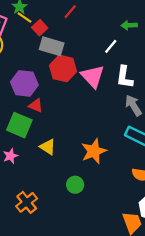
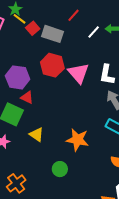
red line: (70, 12) -> (73, 15), moved
gray rectangle: (52, 46) -> (53, 34), moved
white line: (111, 46) -> (94, 32), moved
orange star: (94, 151) -> (77, 140), turned 30

